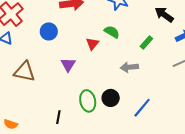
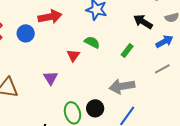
blue circle: (49, 31) -> (26, 33), moved
gray arrow: (129, 67) -> (122, 86), moved, size x1.4

